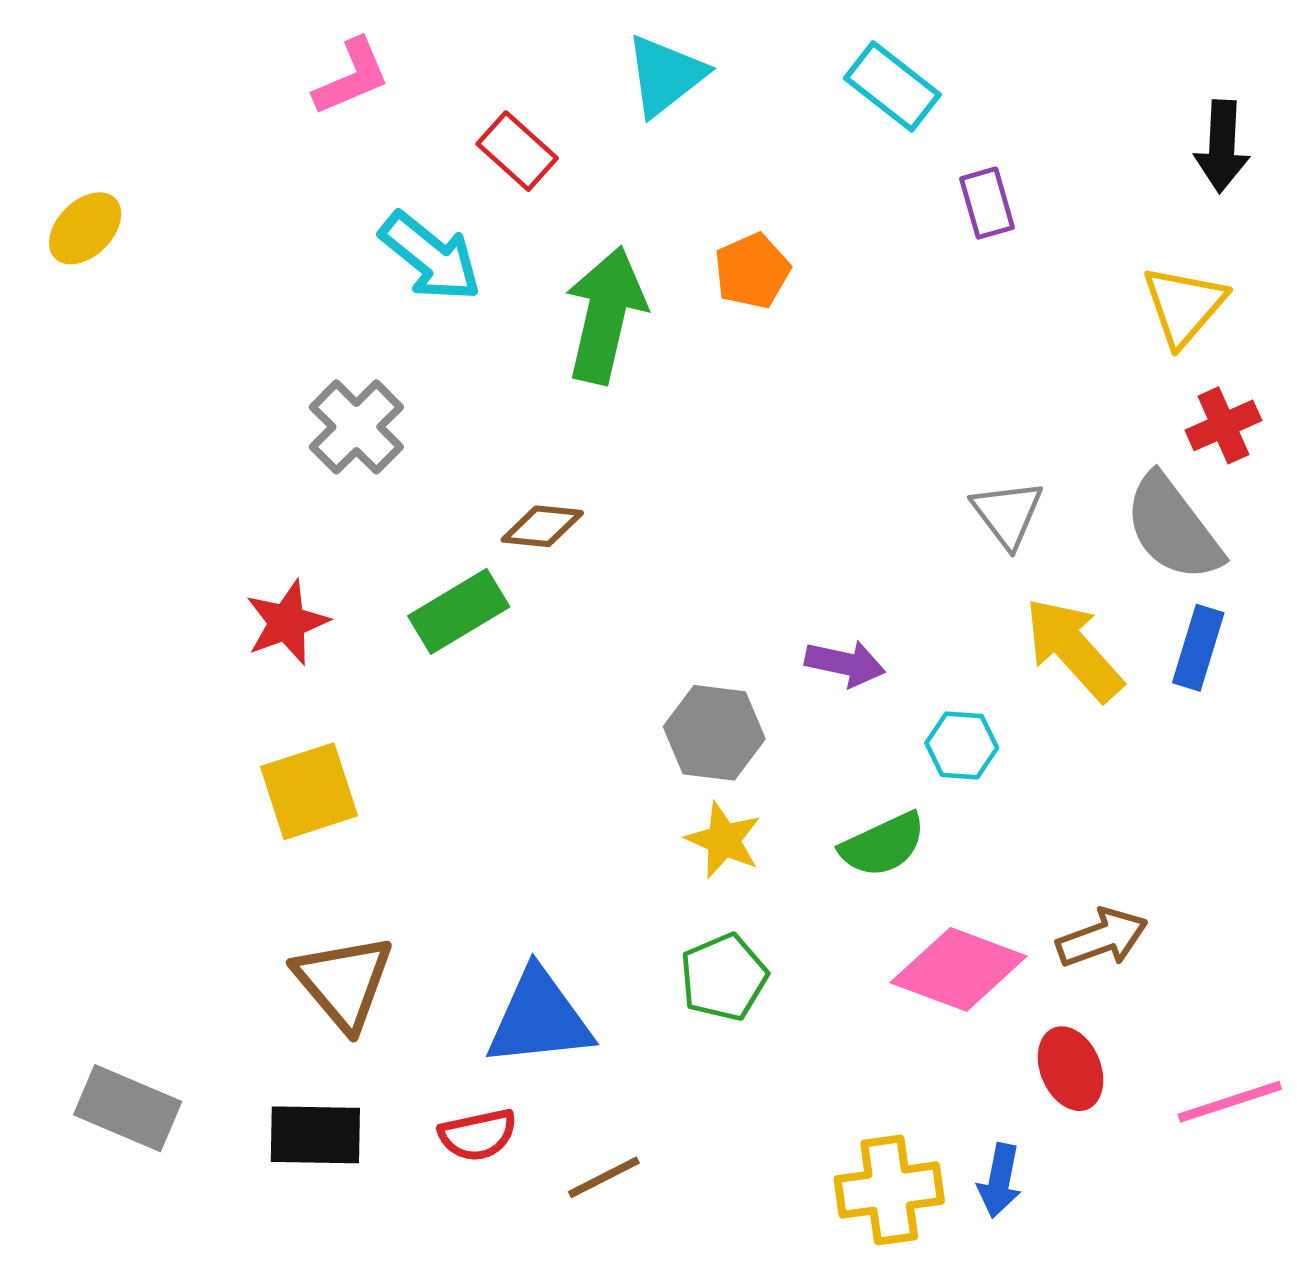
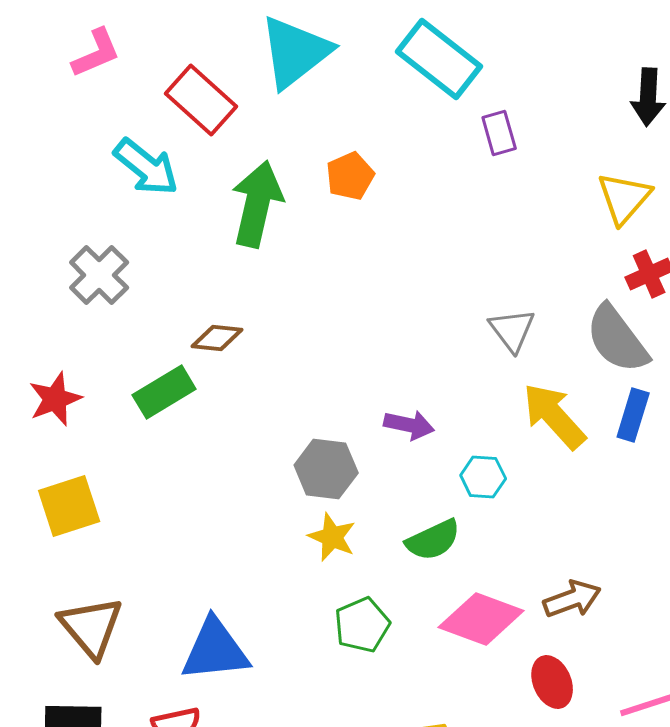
cyan triangle: (665, 75) -> (295, 52), size x1.4
cyan rectangle: (892, 86) -> (439, 59), size x1.4
red rectangle: (517, 151) -> (201, 100), size x1.4
green pentagon: (724, 977) -> (362, 625), moved

